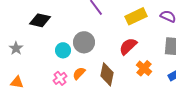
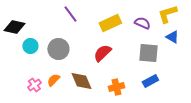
cyan circle: (63, 50) -> (30, 46), moved
orange cross: (144, 68) -> (116, 87), moved, turned 35
brown diamond: (107, 74) -> (81, 81), turned -35

